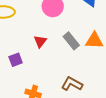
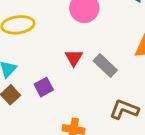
gray rectangle: (71, 41) -> (105, 66), moved

